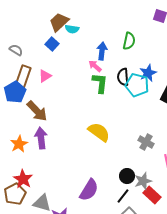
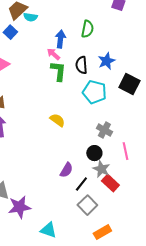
cyan pentagon: (137, 85) -> (94, 92), moved
yellow semicircle: (99, 132) -> (57, 120), size x0.7
black circle: (127, 176) -> (94, 153), moved
gray star: (143, 181) -> (101, 169), turned -30
purple semicircle: (89, 190) -> (66, 170), moved, size x0.7

